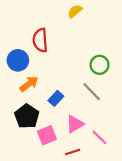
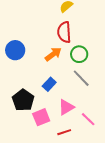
red semicircle: (40, 40) -> (64, 32), moved
green circle: (99, 65) -> (79, 54), moved
orange arrow: (29, 84) -> (53, 54), moved

